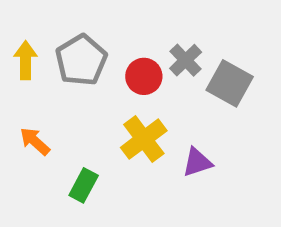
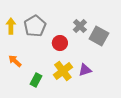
red circle: (144, 76) -> (60, 43), moved
yellow cross: (144, 139) -> (63, 71), moved

